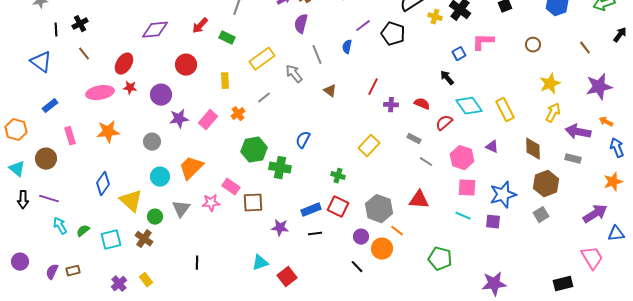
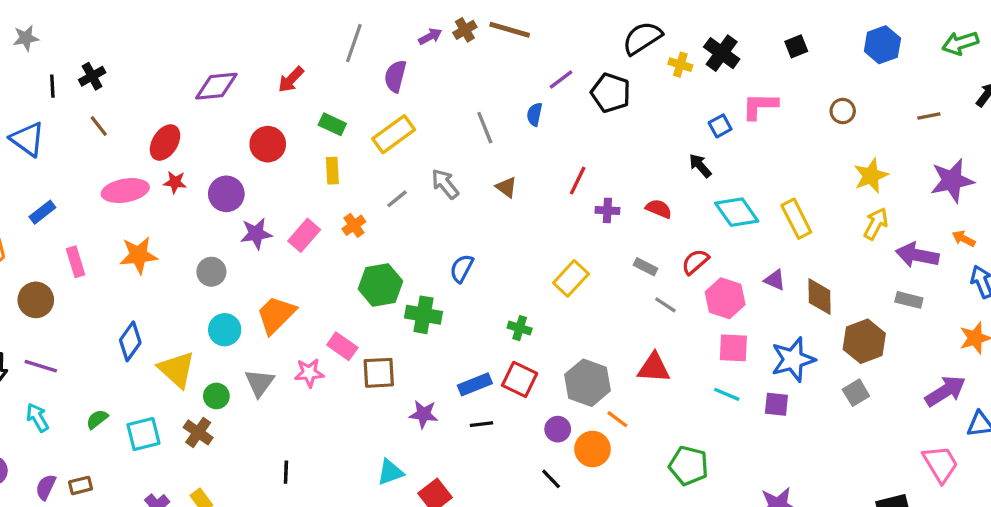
purple semicircle: (301, 24) -> (395, 76), moved
green rectangle: (227, 38) -> (332, 124), moved
brown line: (585, 48) -> (929, 116), turned -64
gray arrow: (294, 74) -> (445, 184), moved
red semicircle: (444, 123) -> (695, 262), moved
brown diamond: (533, 149) -> (819, 297), moved
cyan arrow: (60, 226) -> (37, 418), moved

